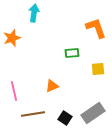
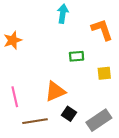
cyan arrow: (34, 13) -> (63, 14), moved
orange triangle: (52, 86) -> (55, 91), size x1.5
black square: (65, 118) -> (69, 114), moved

